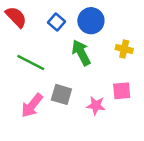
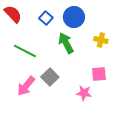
gray square: (61, 94) -> (50, 77), turned 30
pink star: (96, 106) -> (84, 93), moved

